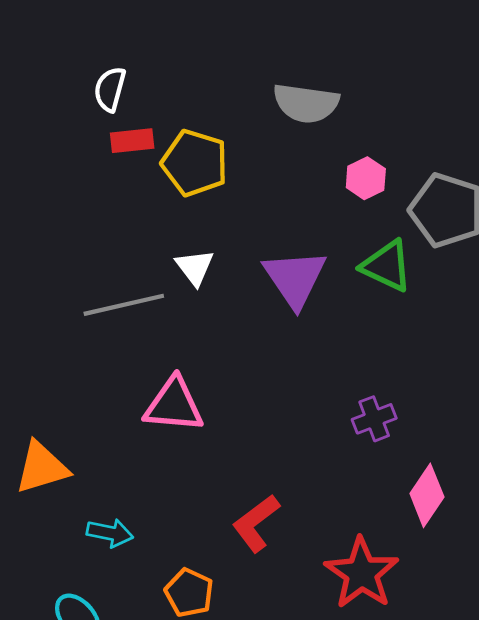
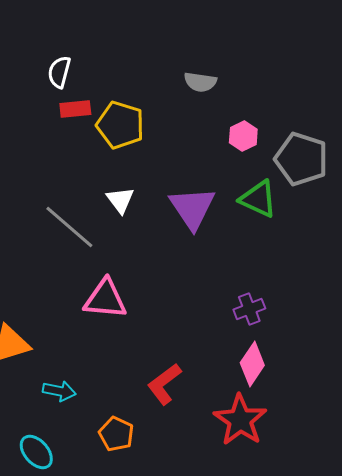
gray semicircle: (306, 103) -> (200, 82), size x0.7
gray line: (124, 305) -> (69, 227), turned 54
pink diamond: (427, 495) -> (252, 364), moved

